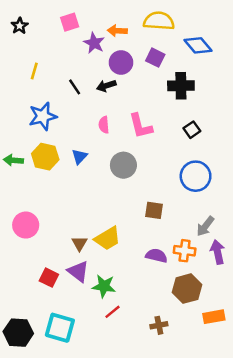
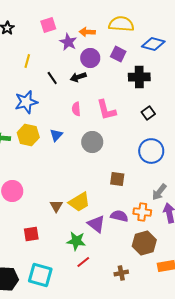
blue diamond: (198, 45) -> (153, 44), turned -35
yellow line: (34, 71) -> (27, 61), moved
purple triangle: (78, 271) -> (96, 224), moved
red square: (49, 278) -> (31, 234), turned -35

